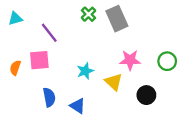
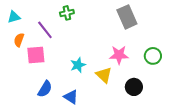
green cross: (88, 14) -> (67, 13), moved, turned 32
gray rectangle: (117, 19) -> (127, 17), moved
orange semicircle: (15, 68) -> (19, 40), moved
blue semicircle: (49, 97) -> (45, 89), turned 42

